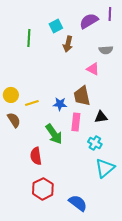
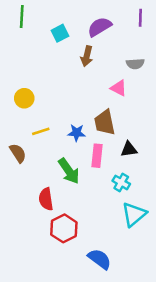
purple semicircle: (89, 21) -> (100, 27), moved
cyan square: (56, 26) -> (60, 33), moved
green line: (29, 38) -> (22, 17), moved
yellow circle: (11, 95) -> (24, 98), moved
red hexagon: (43, 189) -> (64, 228), moved

